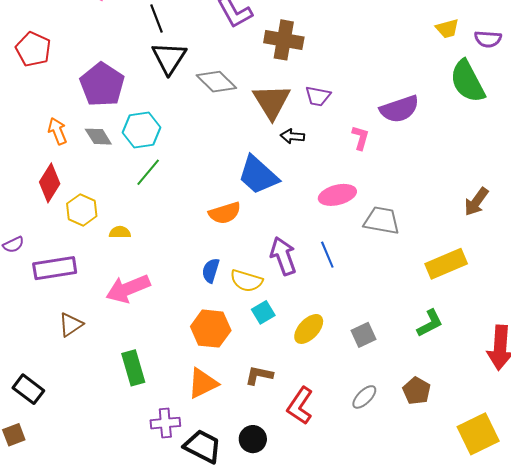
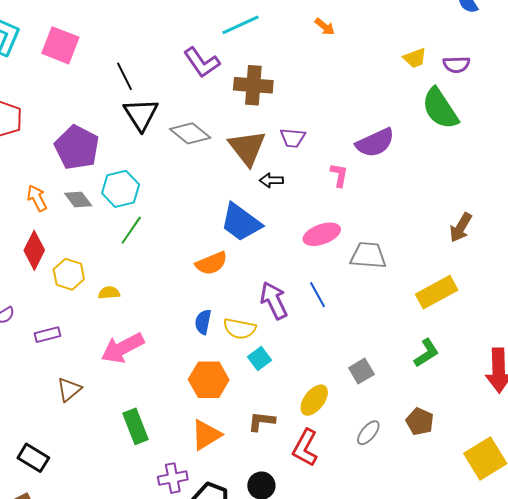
purple rectangle: (55, 268) -> (48, 335), size x0.6
yellow ellipse: (309, 329) -> (314, 400), moved

